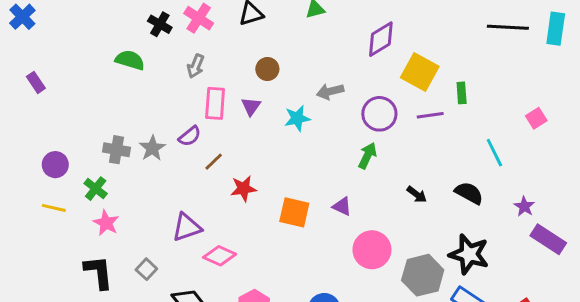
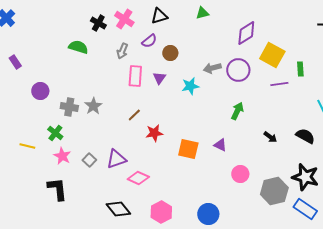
purple circle: (379, 114) -> (238, 70), moved
purple semicircle: (190, 136) -> (149, 41), moved
purple circle: (55, 165) -> (40, 91), moved
pink circle: (372, 250) -> (240, 174), size x0.7
gray square: (146, 269) -> (89, 160), moved

